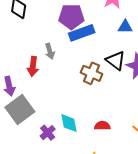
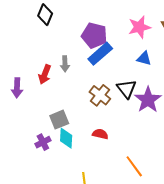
blue rectangle: (82, 33) -> (100, 54), turned -35
gray square: (20, 110) -> (59, 120), moved, size x0.7
red semicircle: (102, 126) -> (100, 134), moved

